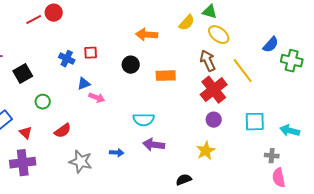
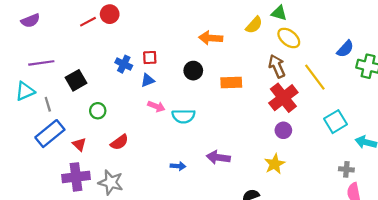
blue triangle: (84, 84) -> (148, 80), moved
cyan semicircle: (144, 120) -> (183, 116), moved
cyan square: (255, 122) -> (335, 122), moved, turned -30
gray star: (81, 162) -> (111, 182), moved

